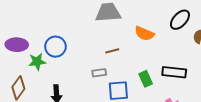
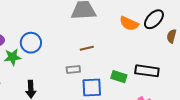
orange semicircle: (144, 34) -> (129, 23), moved
green rectangle: (146, 79) -> (119, 77), turned -49

